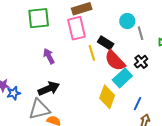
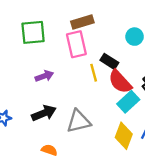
purple arrow: (49, 56) -> (44, 76), turned 98
yellow diamond: (107, 97) -> (124, 136), moved
gray triangle: (39, 109) -> (79, 121), moved

